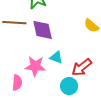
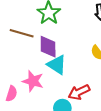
cyan triangle: (56, 57) -> (57, 65), moved, size x1.5

